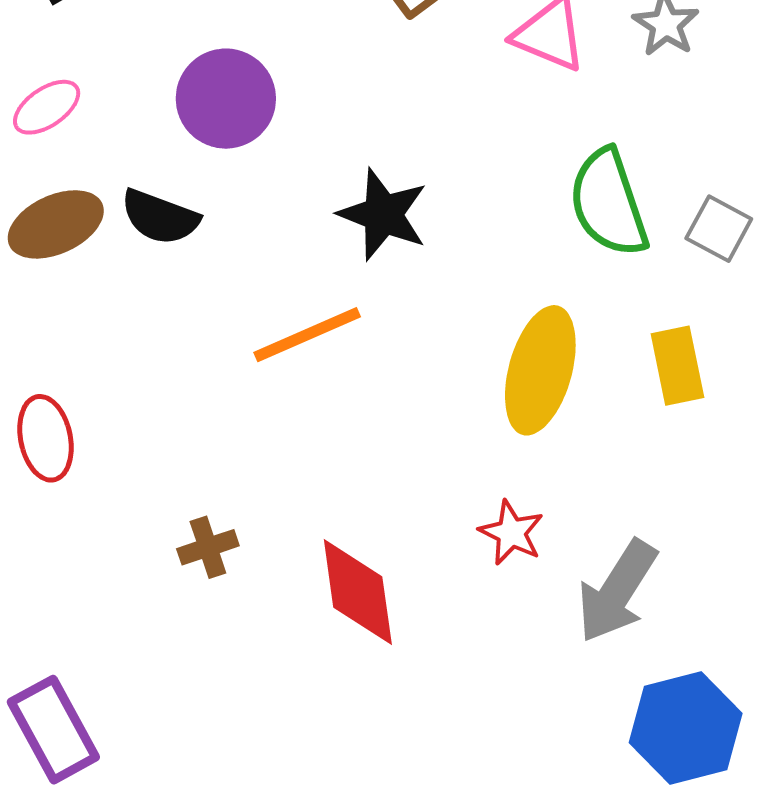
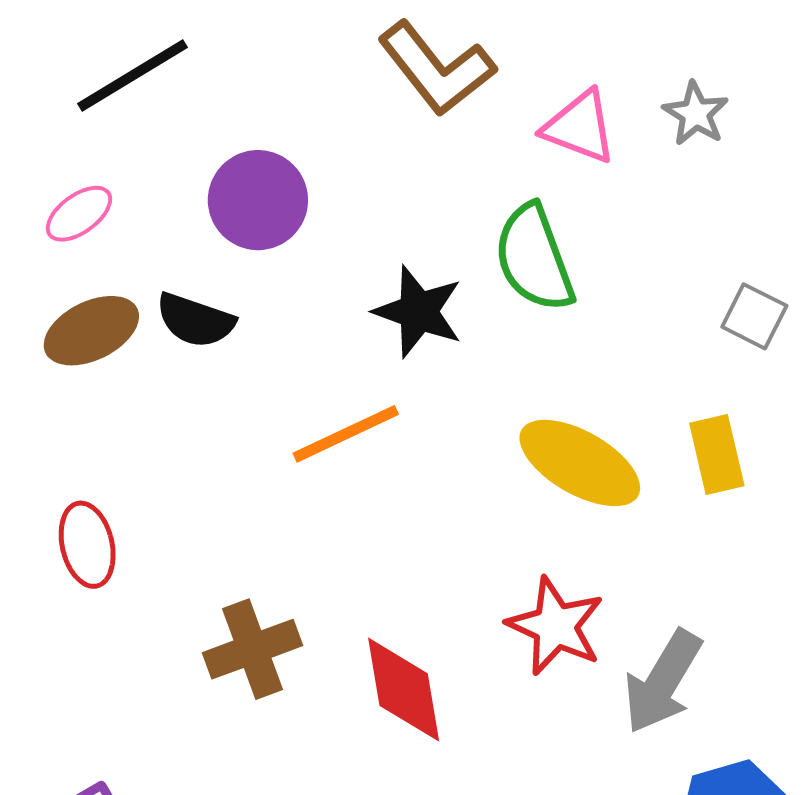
green semicircle: (608, 203) -> (534, 258), moved
yellow ellipse: (540, 370) -> (580, 463), turned -74
red star: (511, 533) -> (555, 626), size x1.5
brown cross: (208, 547) -> (252, 649), size x1.6

